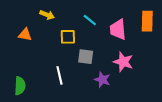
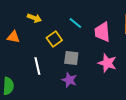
yellow square: (68, 37) -> (54, 39), turned -35
white line: (60, 75) -> (37, 66), moved
purple star: (102, 80) -> (69, 80), moved

